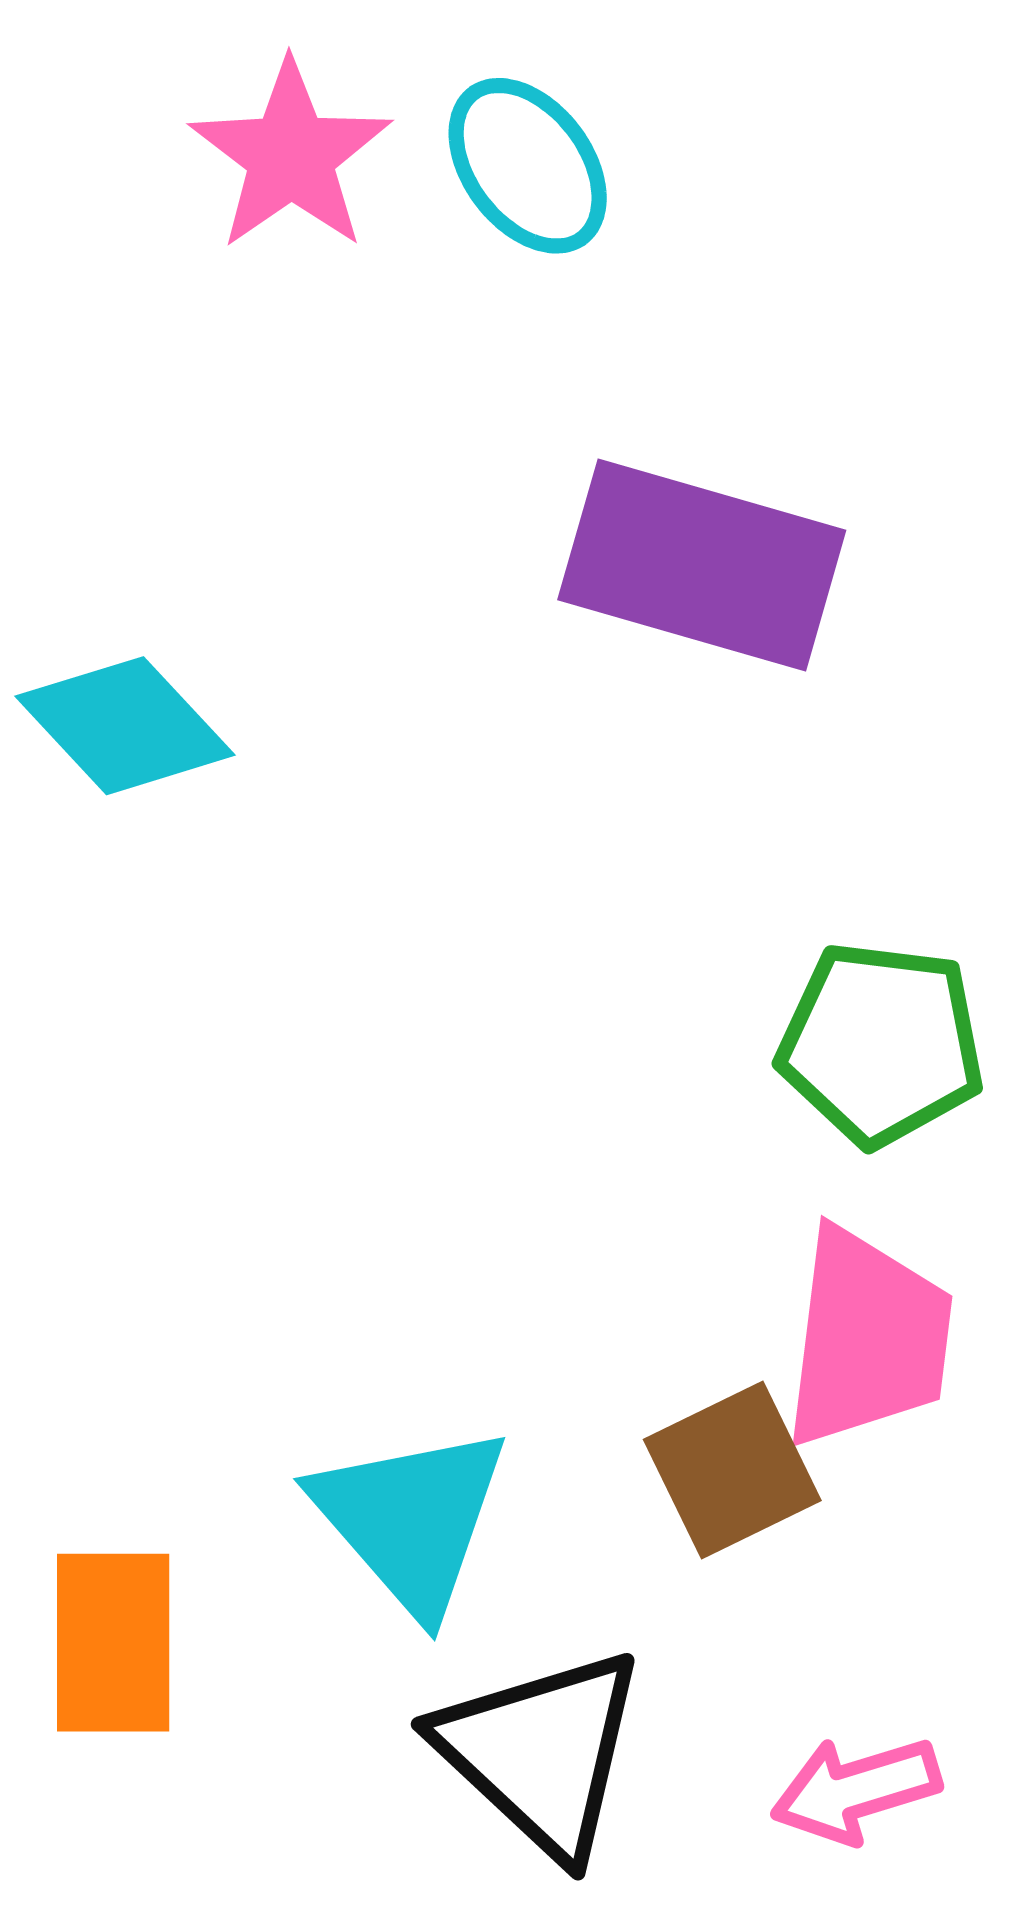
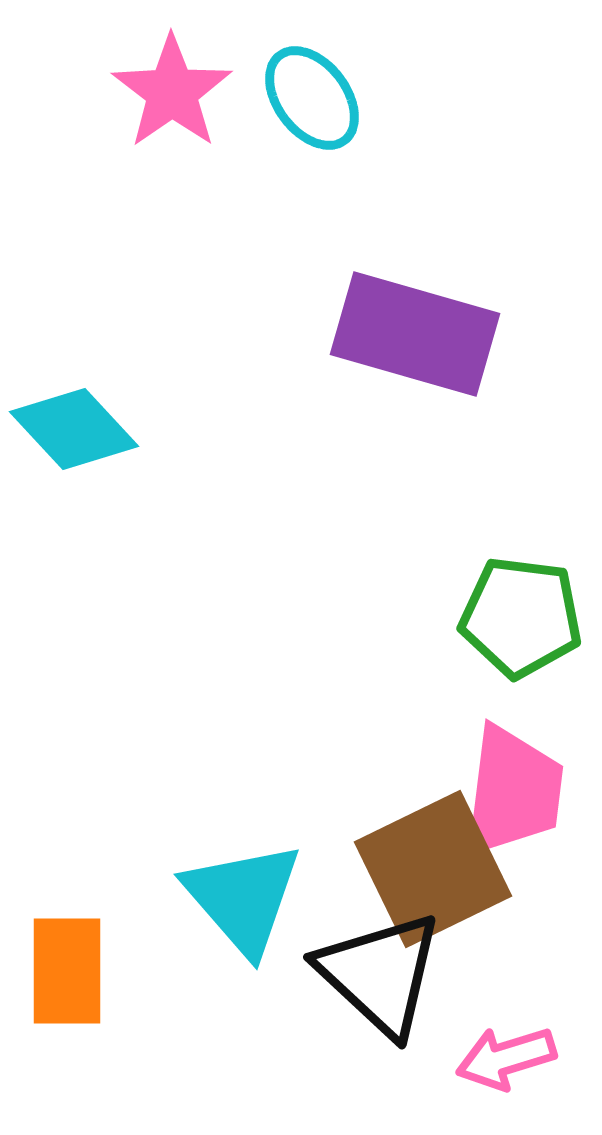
brown square: (732, 1470) -> (433, 869), size x1.5
black triangle: (541, 1753) -> (380, 974), moved

